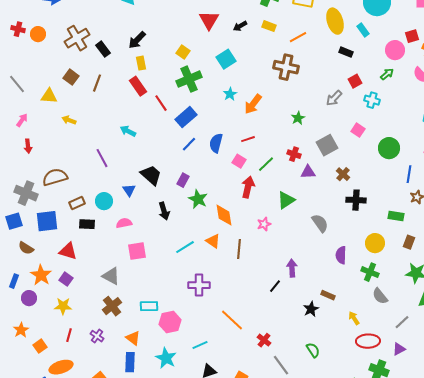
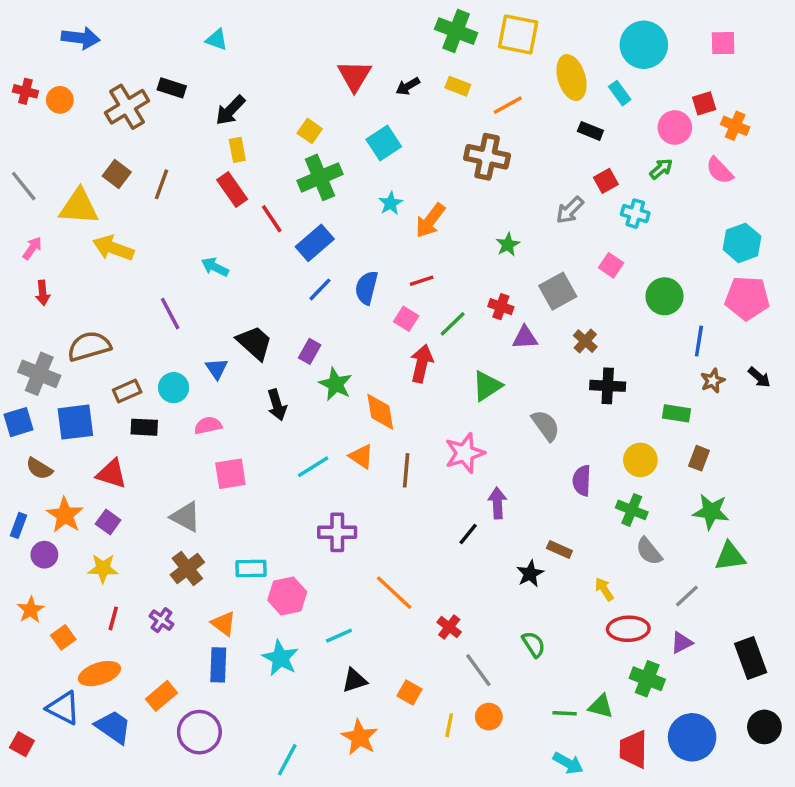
black rectangle: (103, 49) -> (172, 88), moved, turned -35
yellow triangle: (49, 96) -> (79, 207), size x1.4
yellow arrow: (69, 120) -> (113, 248), size x1.6
pink star: (264, 224) -> (465, 453), moved, size x1.6

